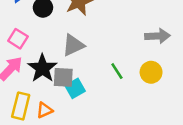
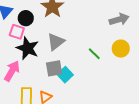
pink square: (18, 39) -> (17, 32), moved
black star: (42, 68) -> (28, 48), moved

